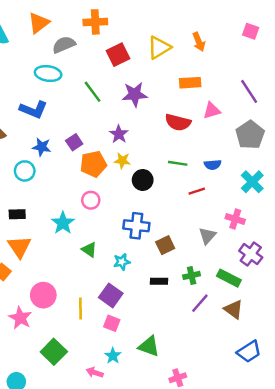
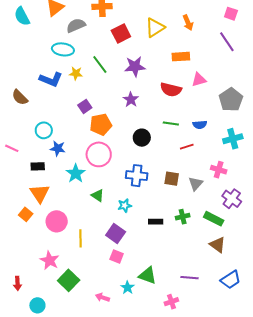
purple line: (249, 91) -> (227, 42), moved
purple star: (119, 134) -> (131, 100), moved
blue star: (42, 147) -> (58, 148), moved
yellow star: (122, 161) -> (76, 73), moved
cyan cross: (252, 182) -> (233, 139), turned 30
pink circle: (91, 200) -> (99, 154), size x1.6
brown square: (165, 245) -> (172, 179), moved, turned 35
pink circle: (43, 295) -> (57, 221), moved
purple line: (200, 303) -> (190, 278), moved, turned 54
yellow line: (81, 309) -> (81, 238), moved
pink star: (20, 318) -> (50, 260), moved
cyan star: (113, 356) -> (127, 288), moved

